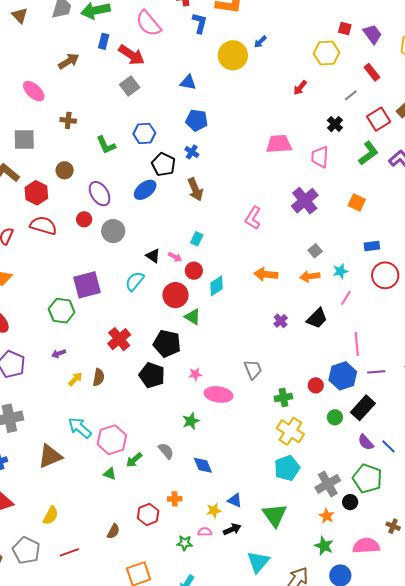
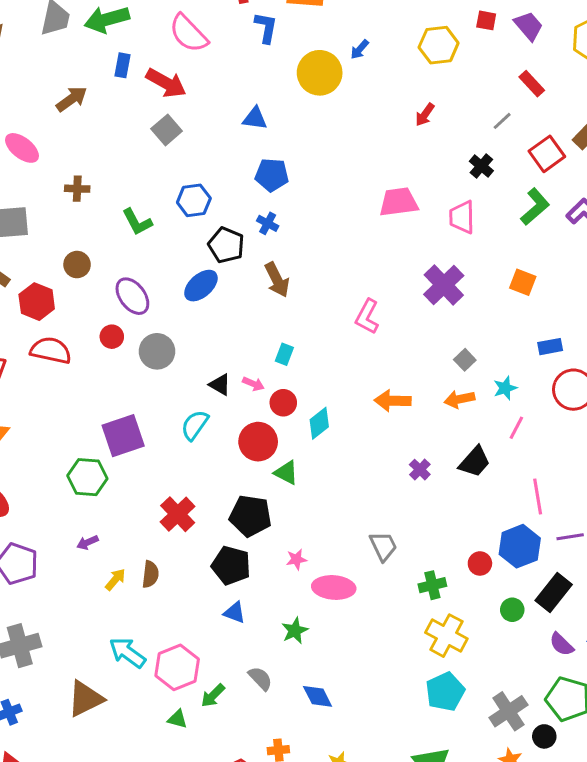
yellow hexagon: (327, 53) -> (439, 45), moved
blue triangle: (235, 500) -> (235, 613), moved

